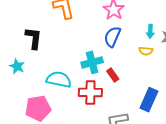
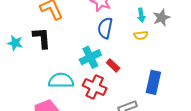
black L-shape: (34, 38) -> (42, 38), moved
cyan star: (17, 66) -> (15, 43), moved
red cross: (90, 92) -> (95, 87), turned 35

